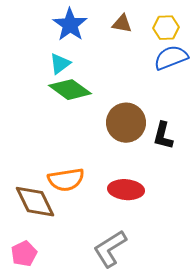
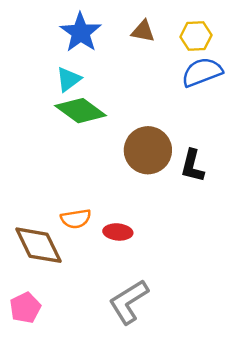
orange semicircle: (66, 180) -> (76, 219), size x0.7
red ellipse: (126, 190) -> (118, 232), moved, size x0.7

